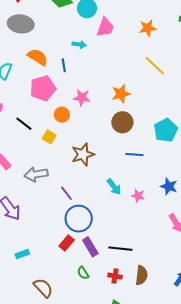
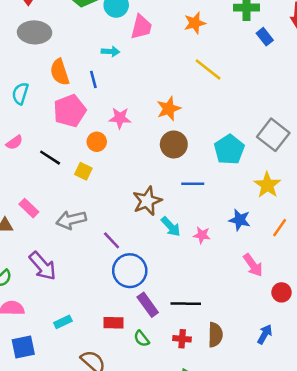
orange semicircle: (38, 57) -> (60, 72), turned -135
brown star: (83, 154) -> (147, 201), moved
red rectangle: (67, 243) -> (114, 323), moved, turned 56

